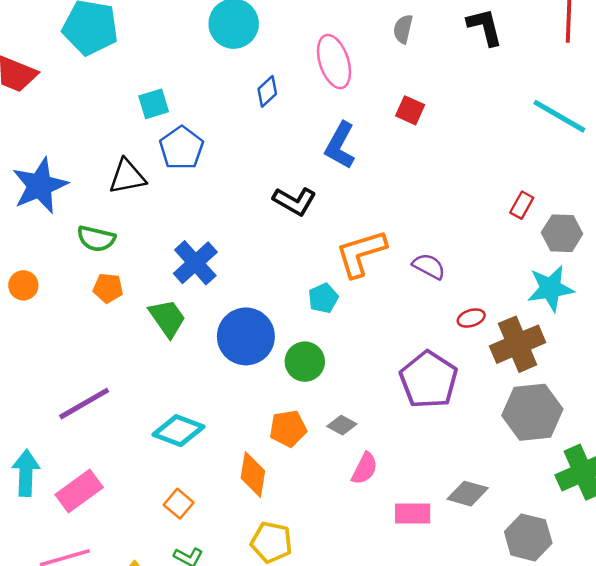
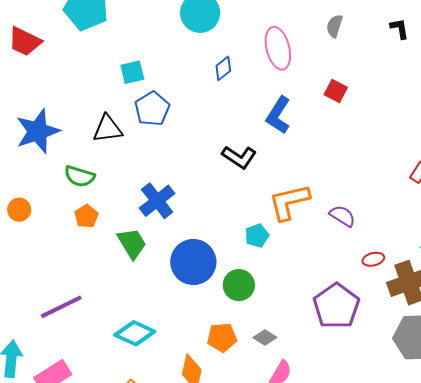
black L-shape: (485, 27) -> (400, 29), size x0.7
orange pentagon: (108, 288) -> (86, 216), turned 30

